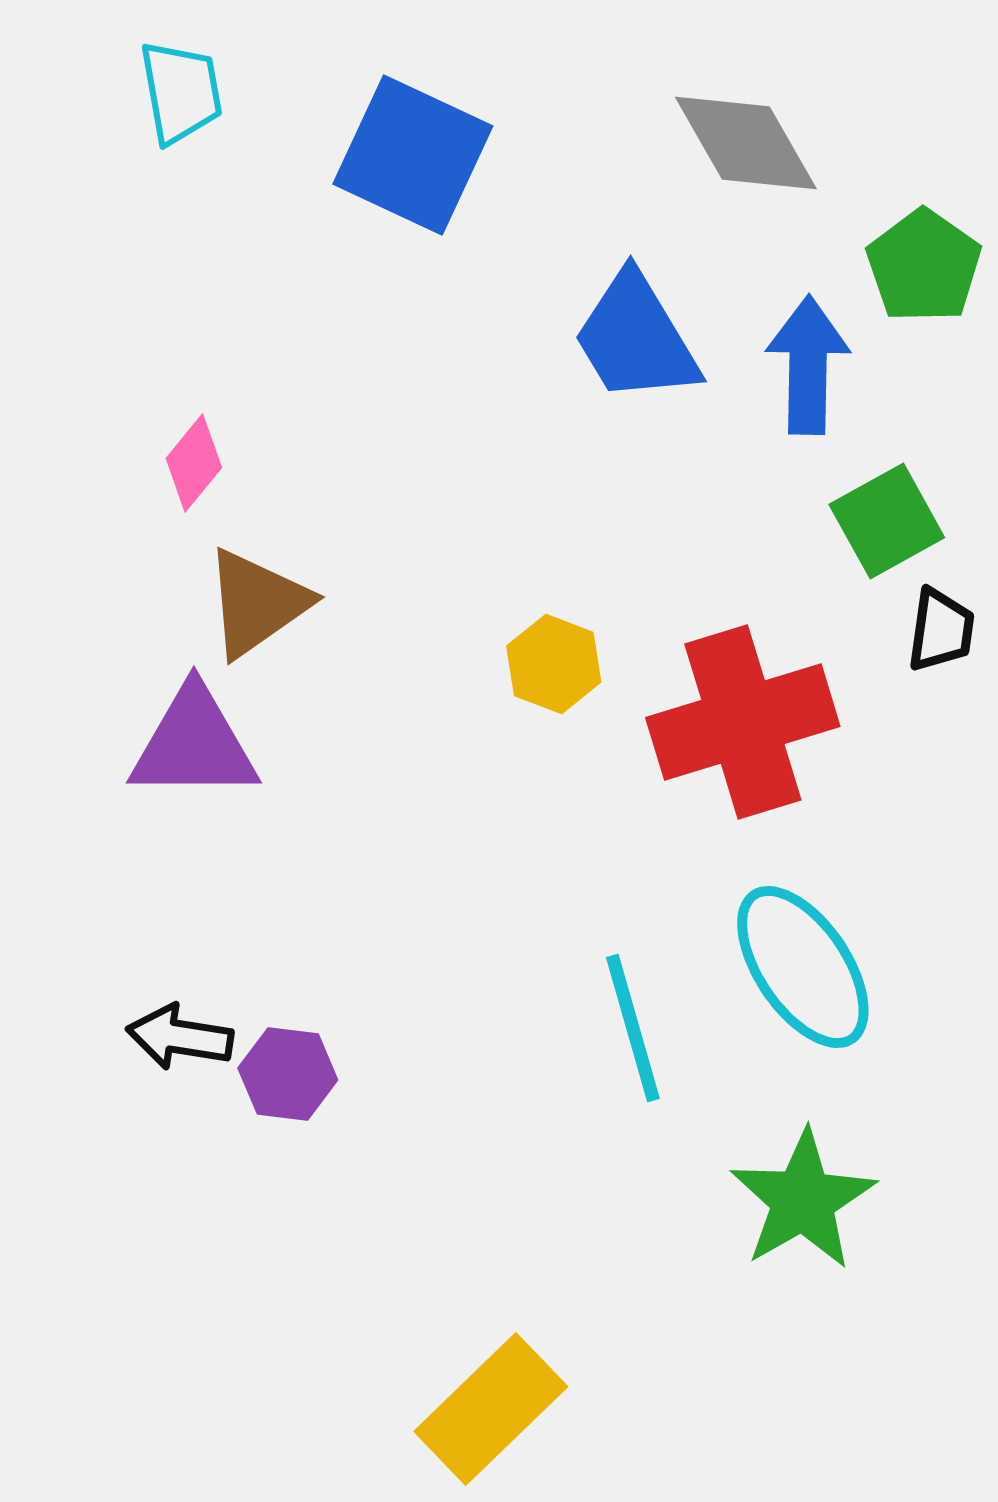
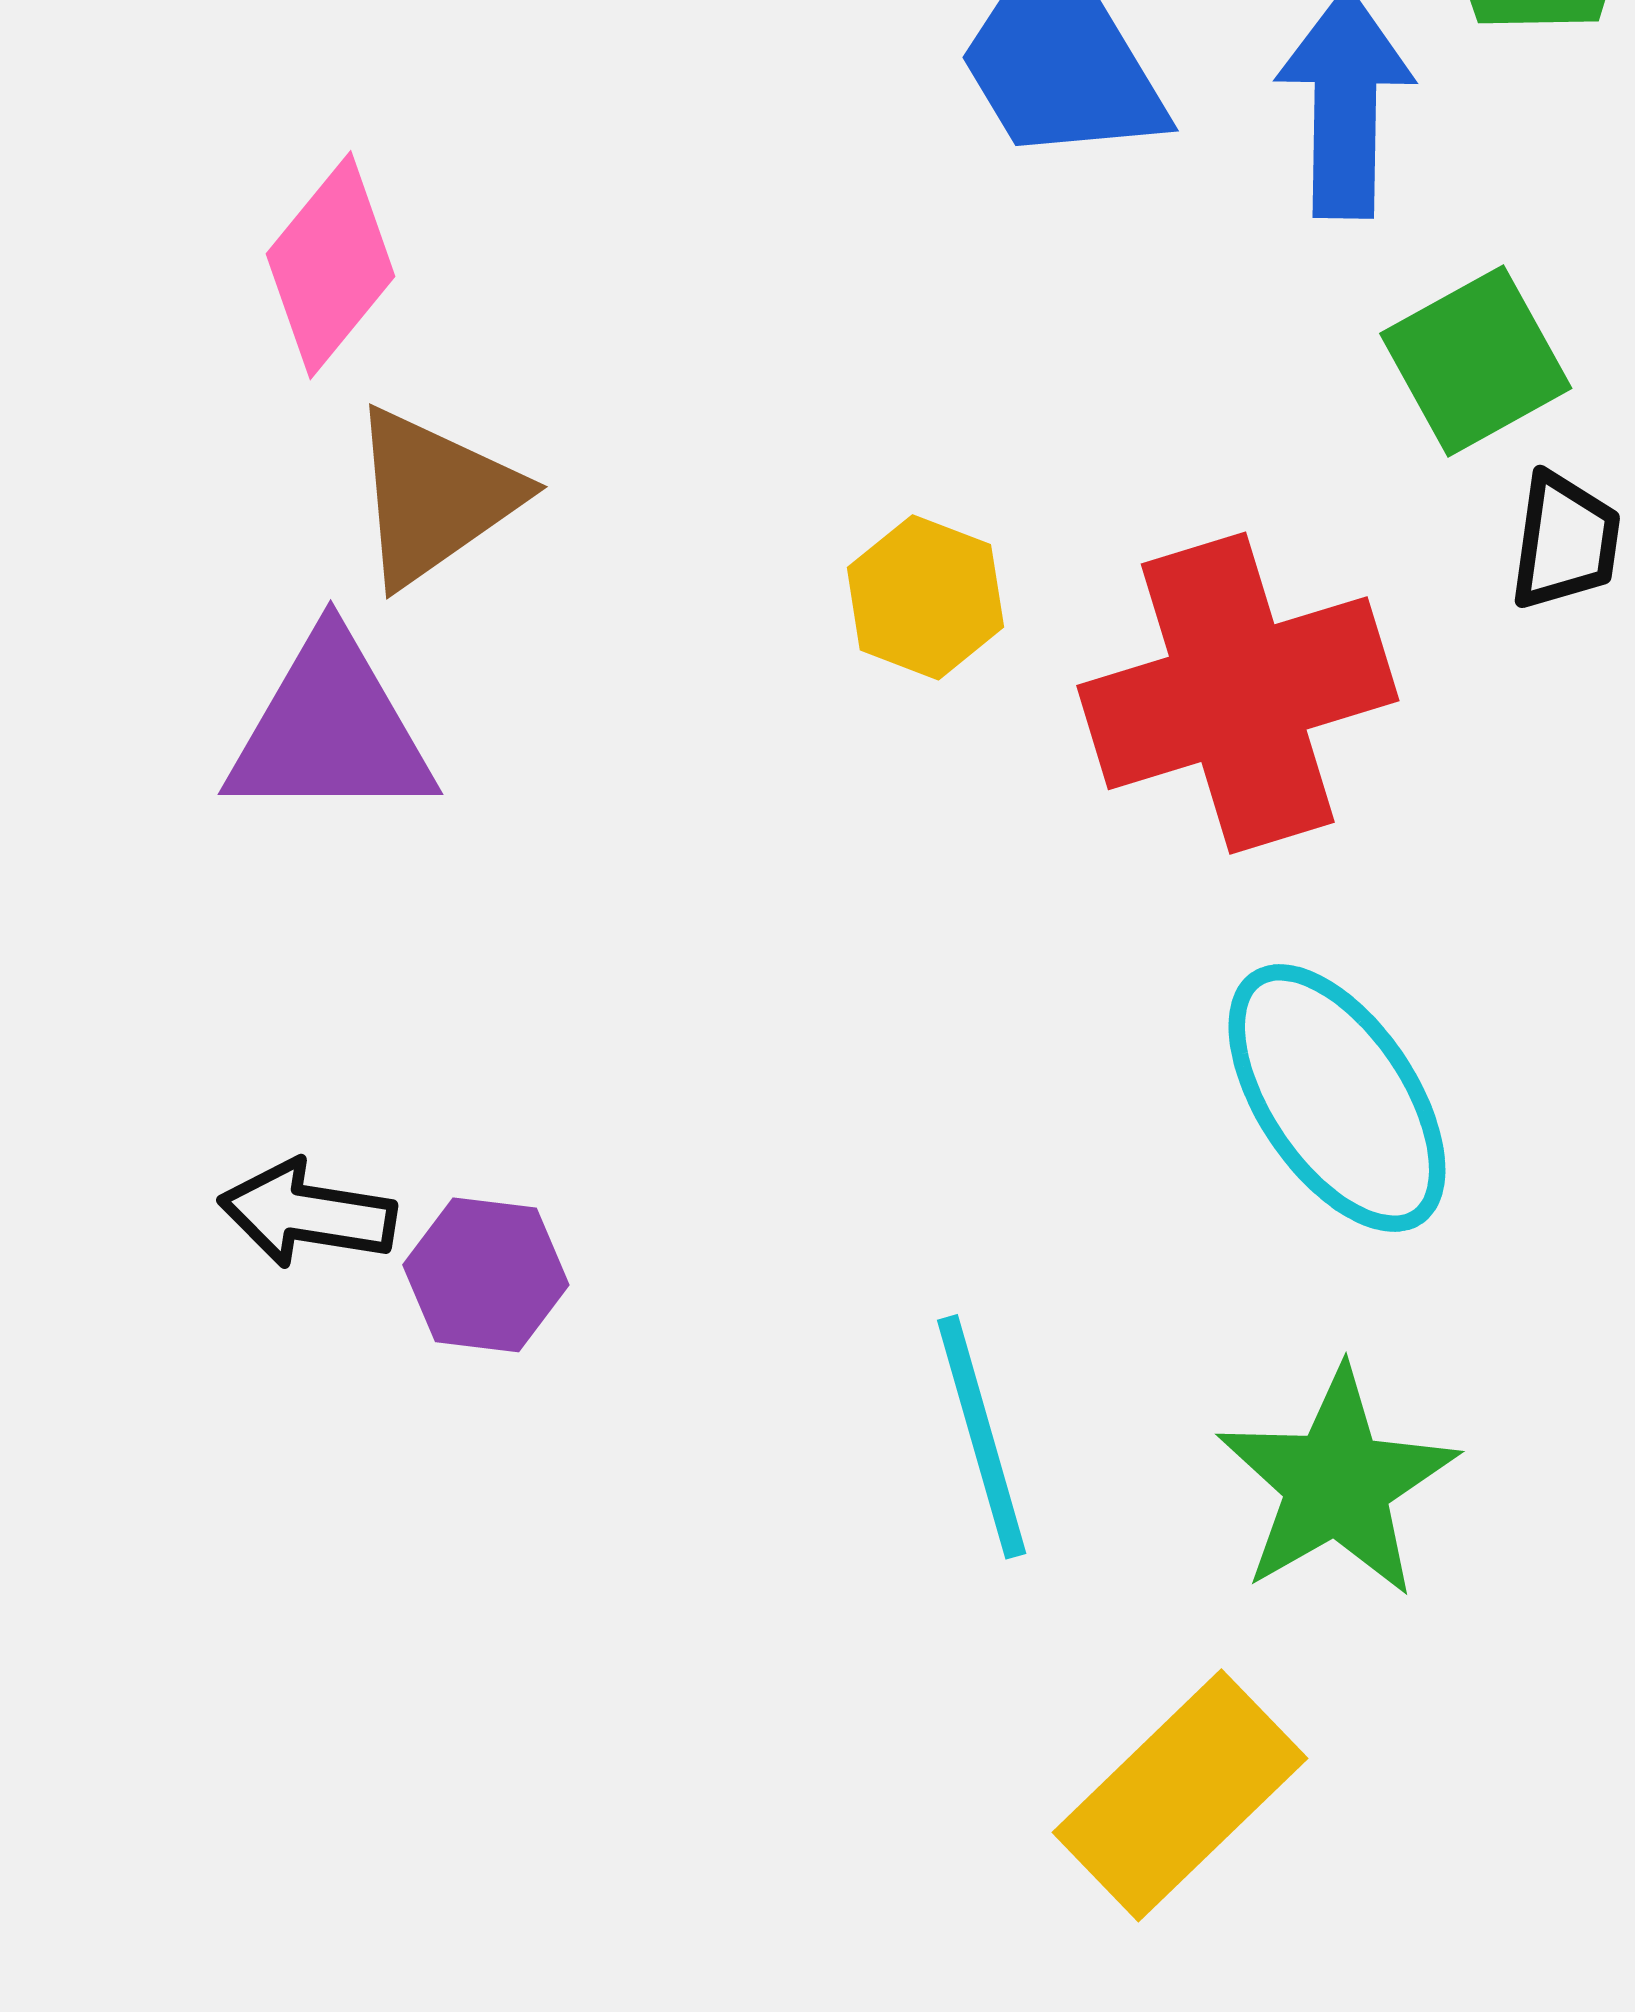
pink diamond: (194, 463) -> (331, 265), size x1.4
cyan line: (633, 1028) -> (982, 1437), moved
yellow rectangle: (491, 1409) -> (1180, 1795), moved

